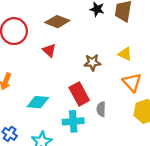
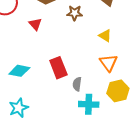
brown star: (92, 62) -> (75, 13), moved
cyan cross: (73, 121) -> (89, 104), moved

